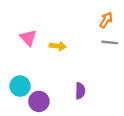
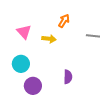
orange arrow: (106, 20) -> (64, 21), moved
cyan circle: (20, 86) -> (21, 64), moved

